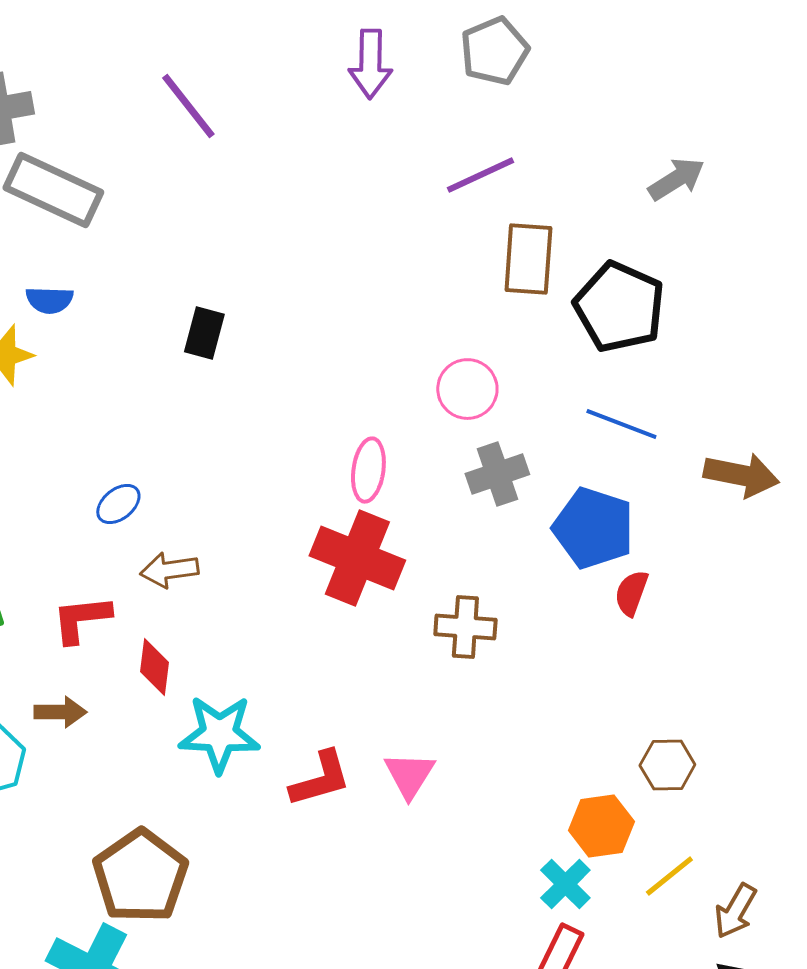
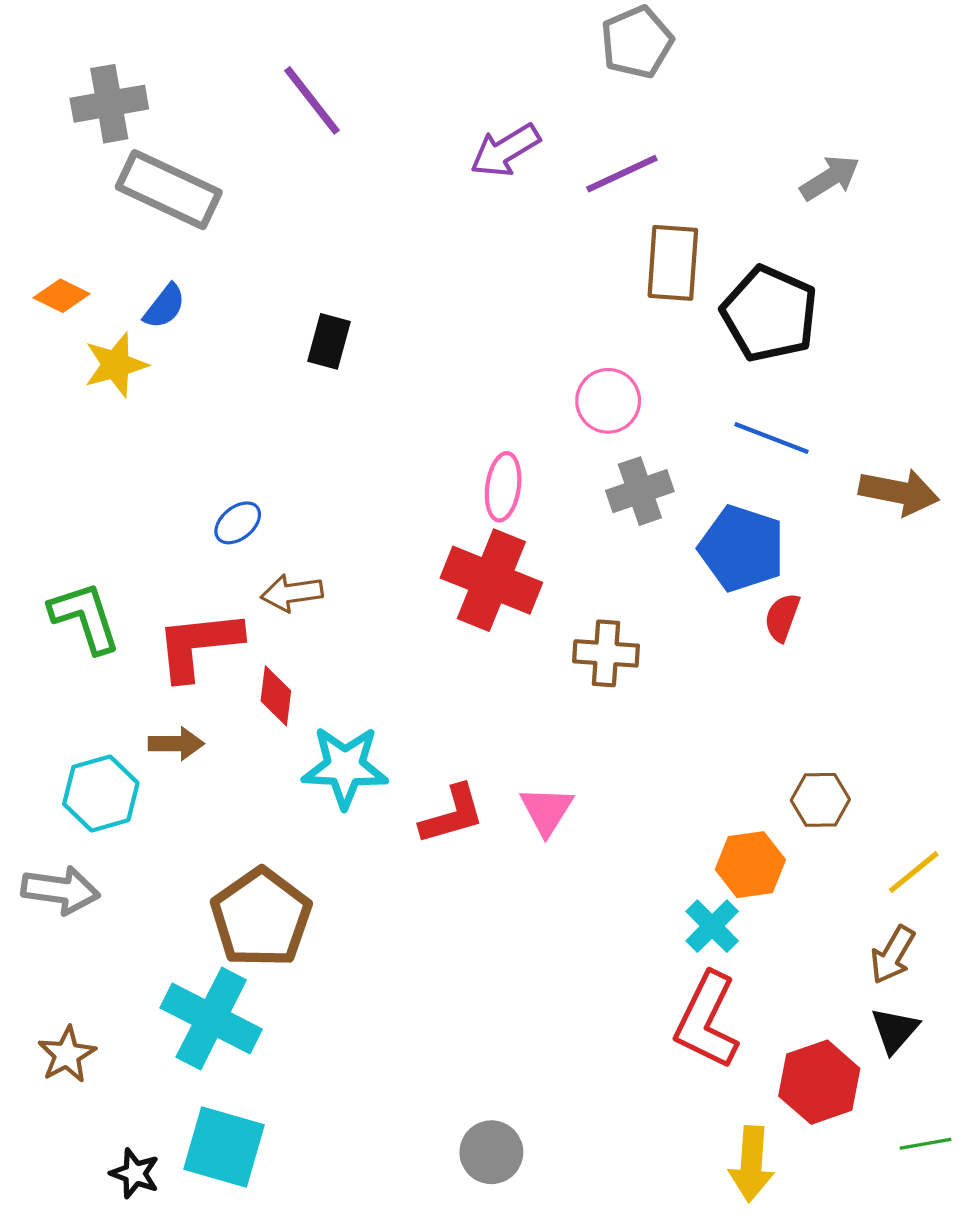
purple arrow: (370, 64) -> (505, 150), moved, turned 58
blue semicircle: (49, 300) -> (164, 306), turned -54
red L-shape: (81, 619) -> (198, 645), size x1.4
yellow line: (669, 876) -> (914, 872), moved

